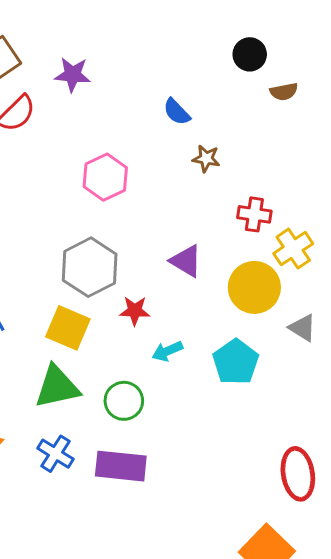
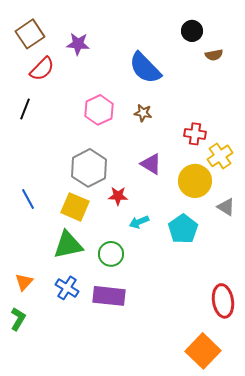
blue semicircle: (177, 112) -> (145, 68), size x1.8
brown star: (206, 158) -> (143, 113), moved

